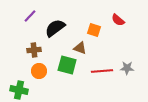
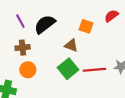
purple line: (30, 16) -> (20, 21), moved, turned -72
red semicircle: (118, 20) -> (111, 16), turned 104
green square: (67, 65) -> (68, 69), moved, turned 36

